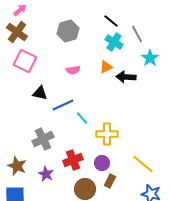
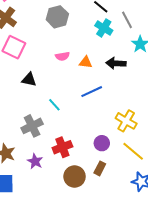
orange triangle: (106, 67) -> (86, 62), moved, turned 32
blue line: (63, 105) -> (92, 92), moved
cyan line: (82, 118) -> (54, 105), moved
yellow cross: (107, 134) -> (126, 121), moved, turned 30
purple circle: (102, 163) -> (102, 143), moved

